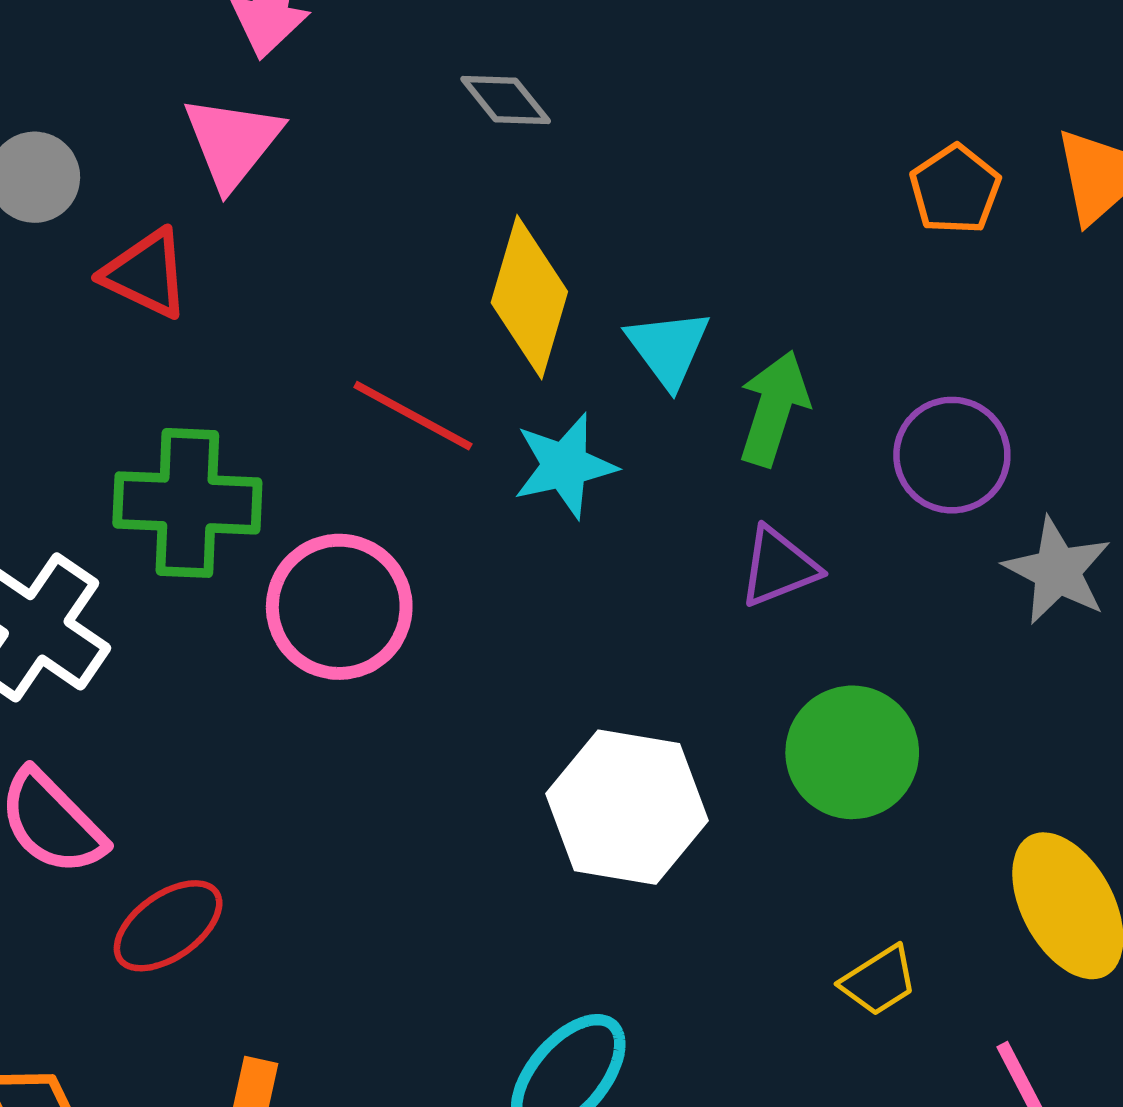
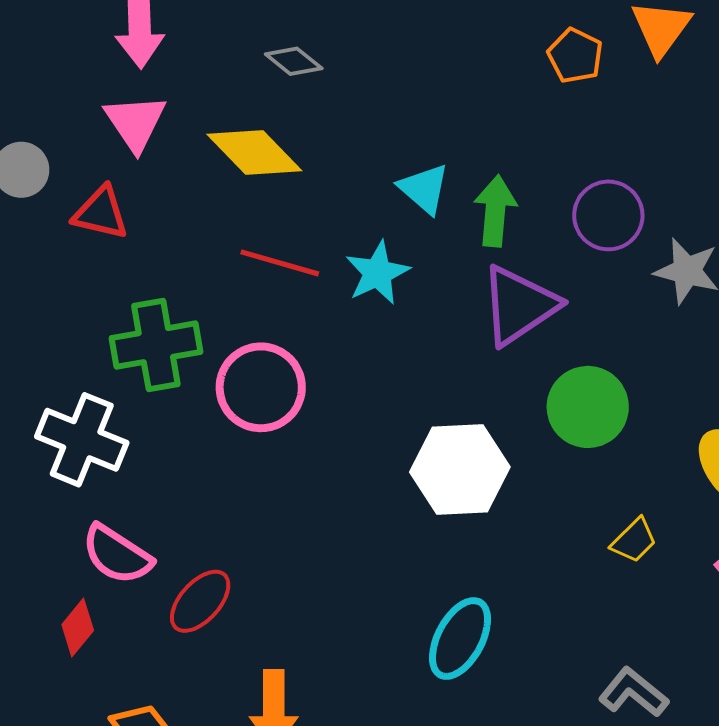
yellow diamond: (529, 297) -> (254, 152), moved, turned -48
purple triangle: (779, 567) -> (519, 305), size x1.6

